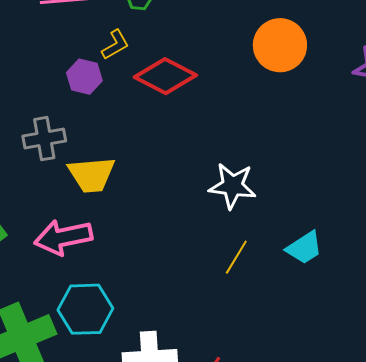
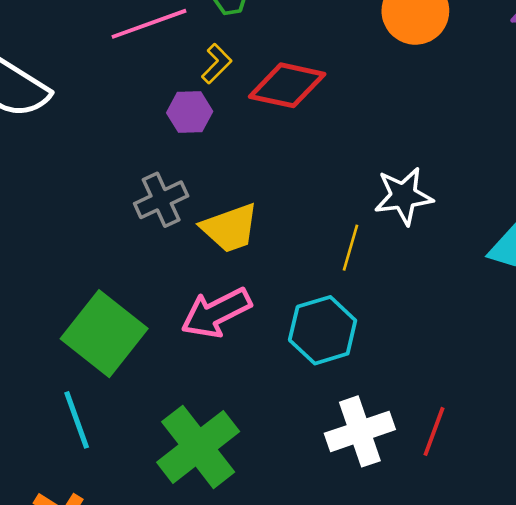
yellow line: (236, 257) -> (351, 248), moved
cyan hexagon: (85, 309) -> (323, 330), moved

